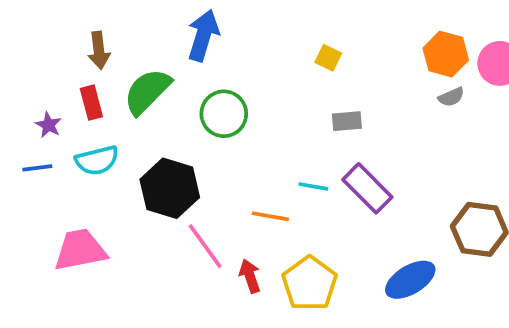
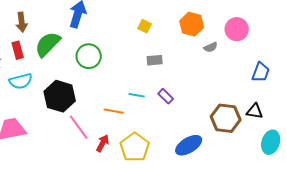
orange hexagon: (446, 54) -> (192, 24), moved
purple rectangle: (367, 188) -> (166, 96), size x0.6
red arrow: (250, 276) -> (103, 143), turned 48

